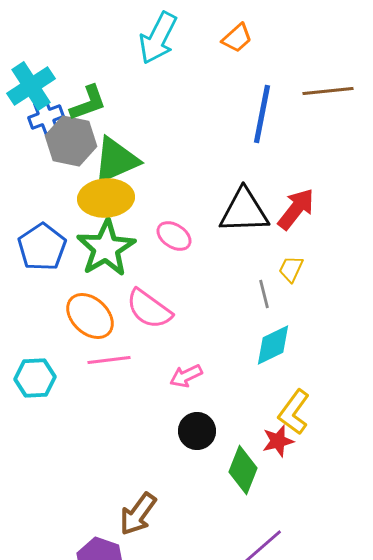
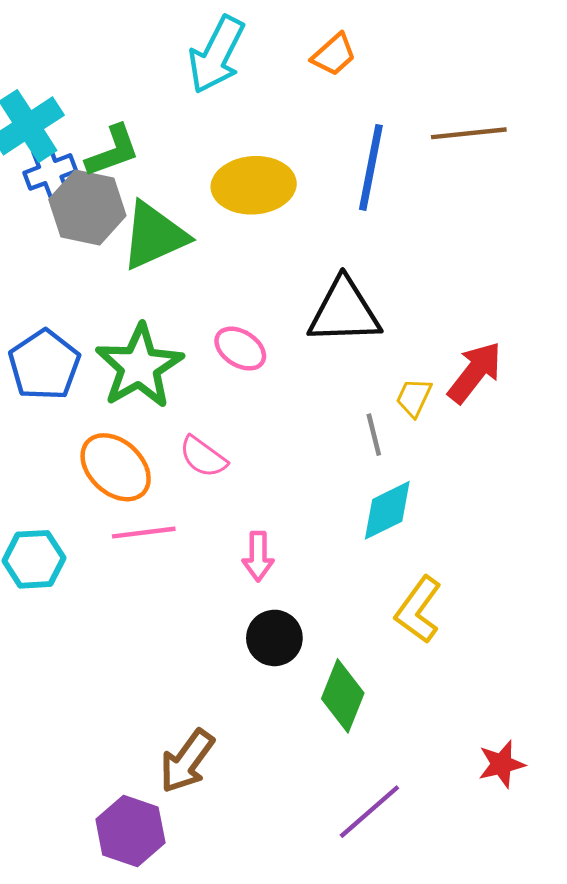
yellow ellipse: (106, 198) -> (254, 185), moved
red arrow: (296, 209) -> (475, 372), moved
pink semicircle: (149, 309) -> (203, 457), size x0.7
pink arrow: (186, 376) -> (258, 556), turned -64
red star: (278, 441) -> (501, 764), moved

